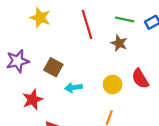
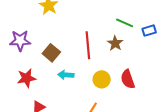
red line: (87, 24) -> (88, 45), moved

